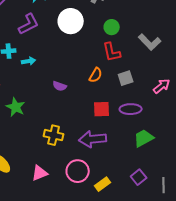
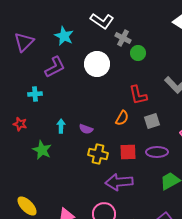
green circle: (112, 27) -> (138, 53), moved
cyan arrow: (29, 61) -> (61, 126), moved, turned -80
yellow cross: (54, 135) -> (98, 154), moved

